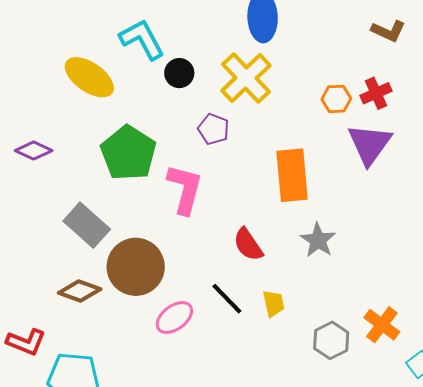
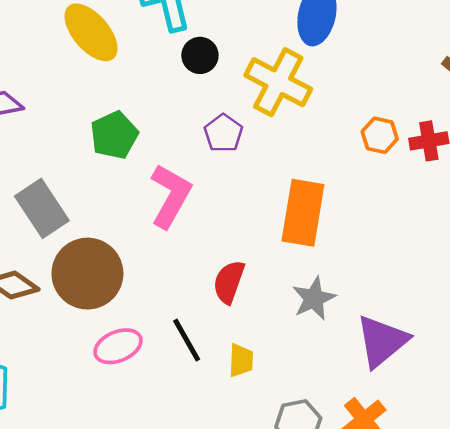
yellow cross: (246, 78) -> (278, 82), turned -34
purple triangle: (370, 144) -> (382, 341), moved
green pentagon: (128, 153) -> (114, 135), size x0.7
red semicircle: (248, 245) -> (229, 282), turned 39

